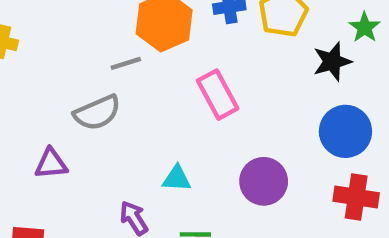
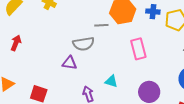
purple triangle: (51, 164) -> (70, 63), moved

